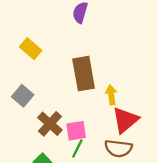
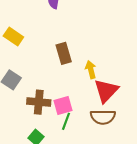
brown rectangle: (84, 74) -> (64, 53), size x0.7
brown cross: (50, 124) -> (39, 102), turned -30

